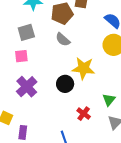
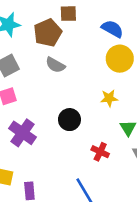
yellow star: (83, 68) -> (109, 98), moved, size x0.6

